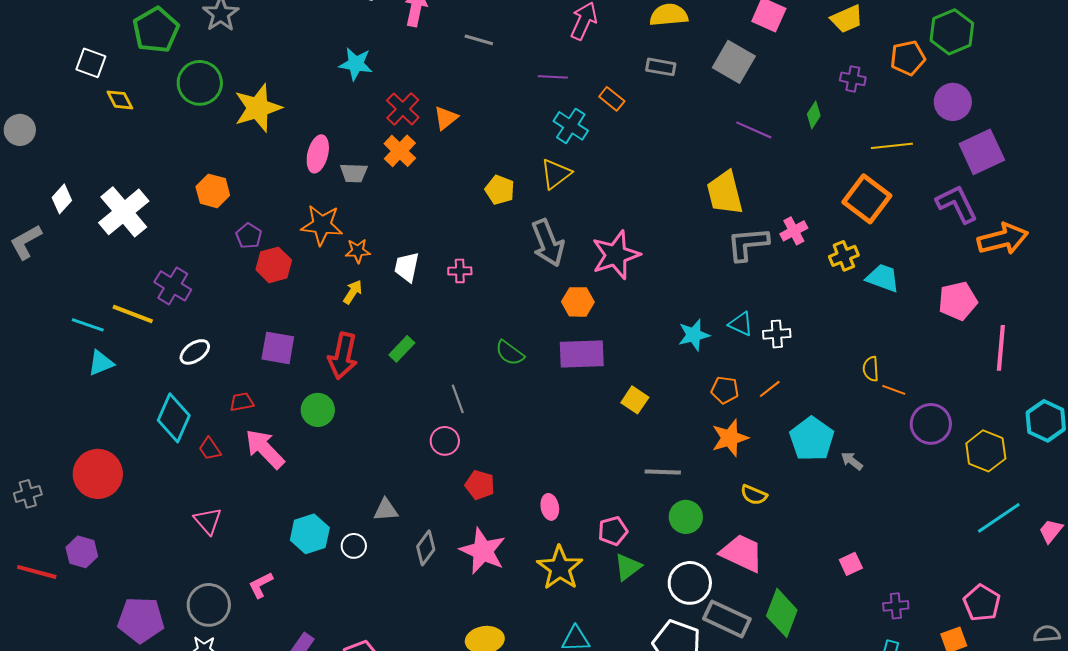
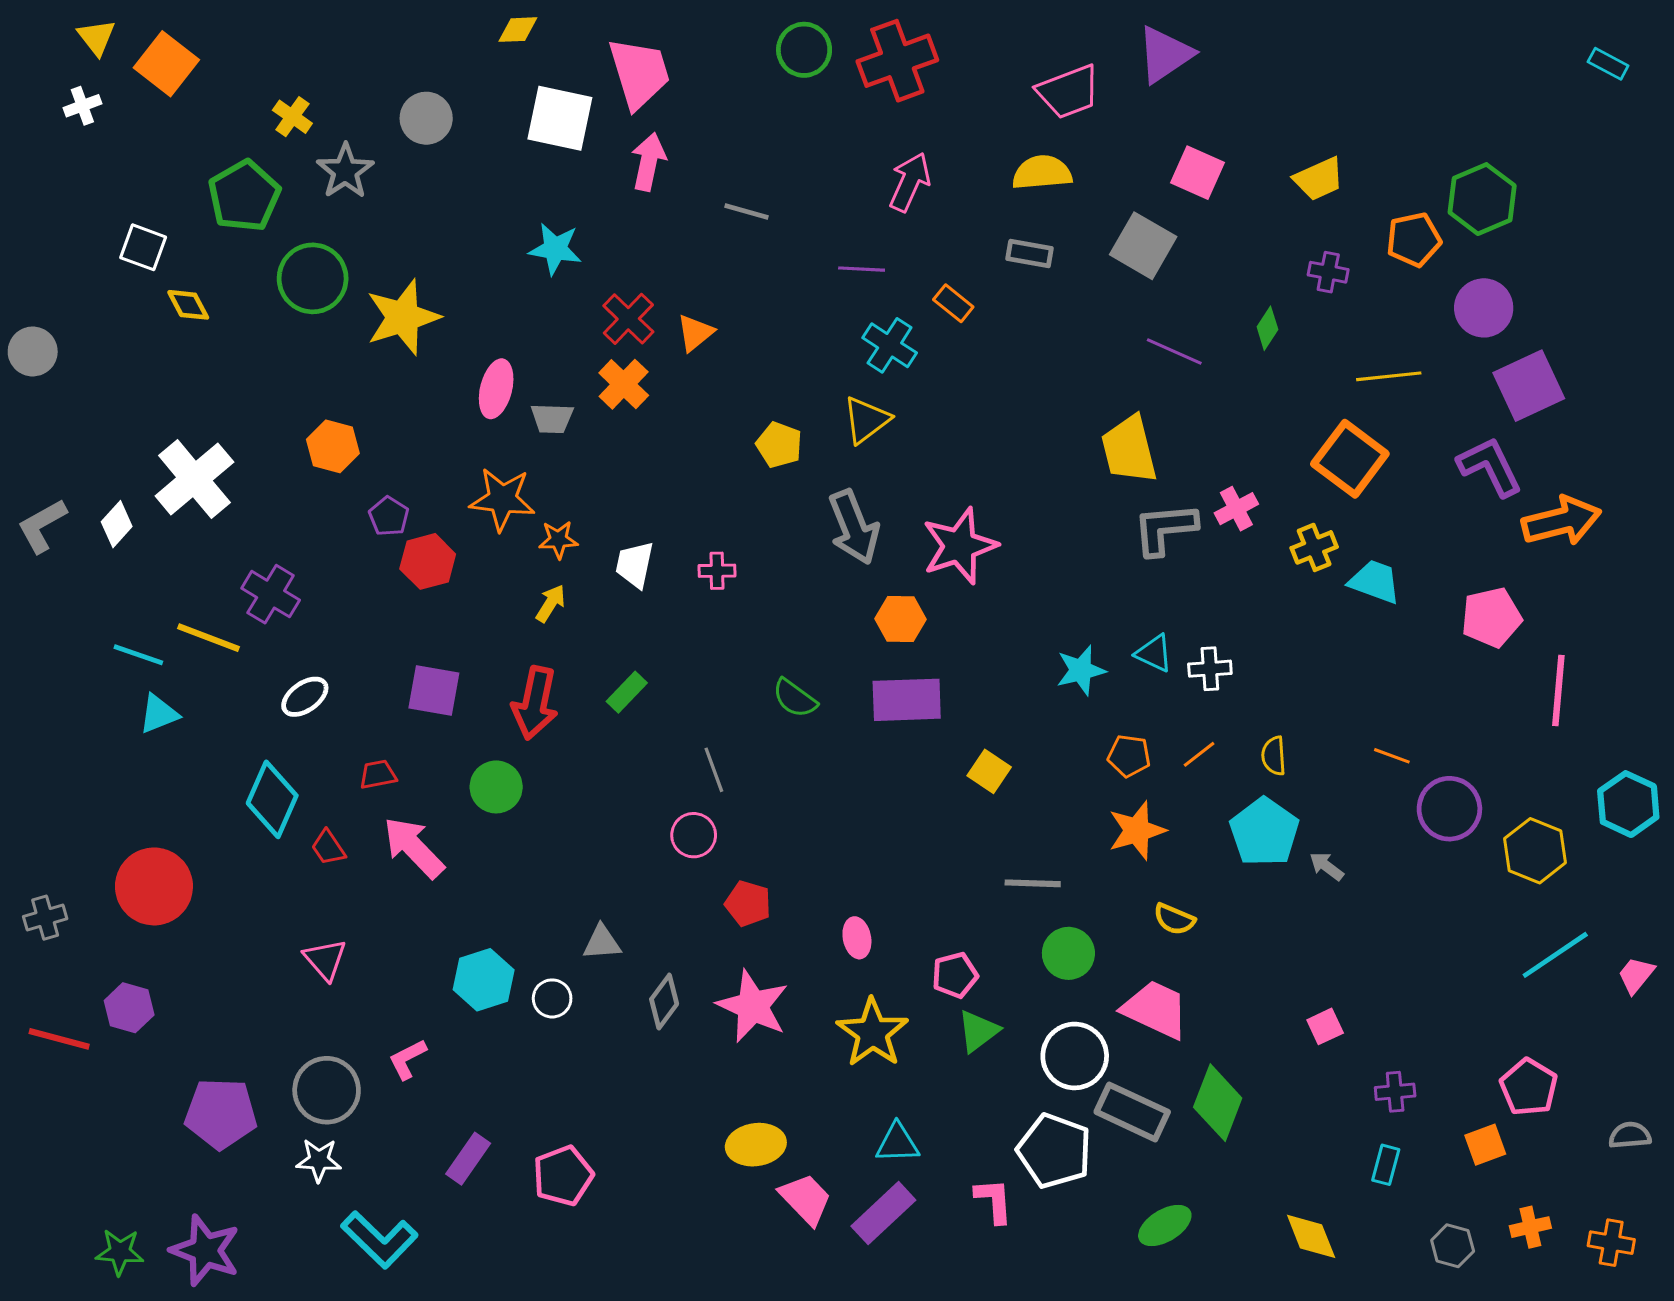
white diamond: (62, 199) -> (117, 524), moved
yellow semicircle: (871, 369) -> (1274, 756), moved

